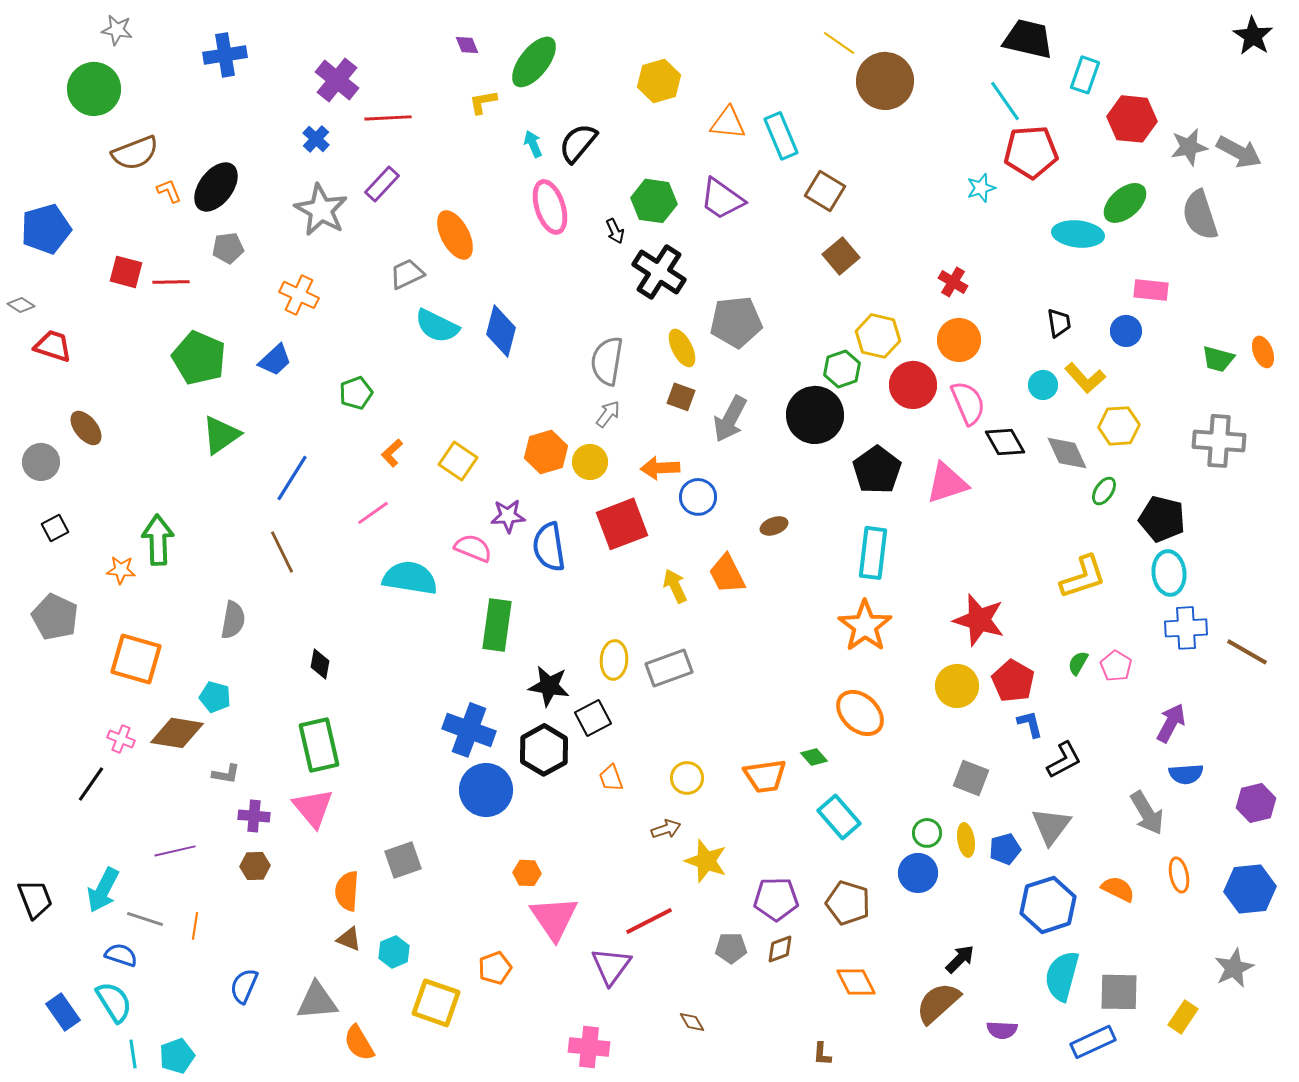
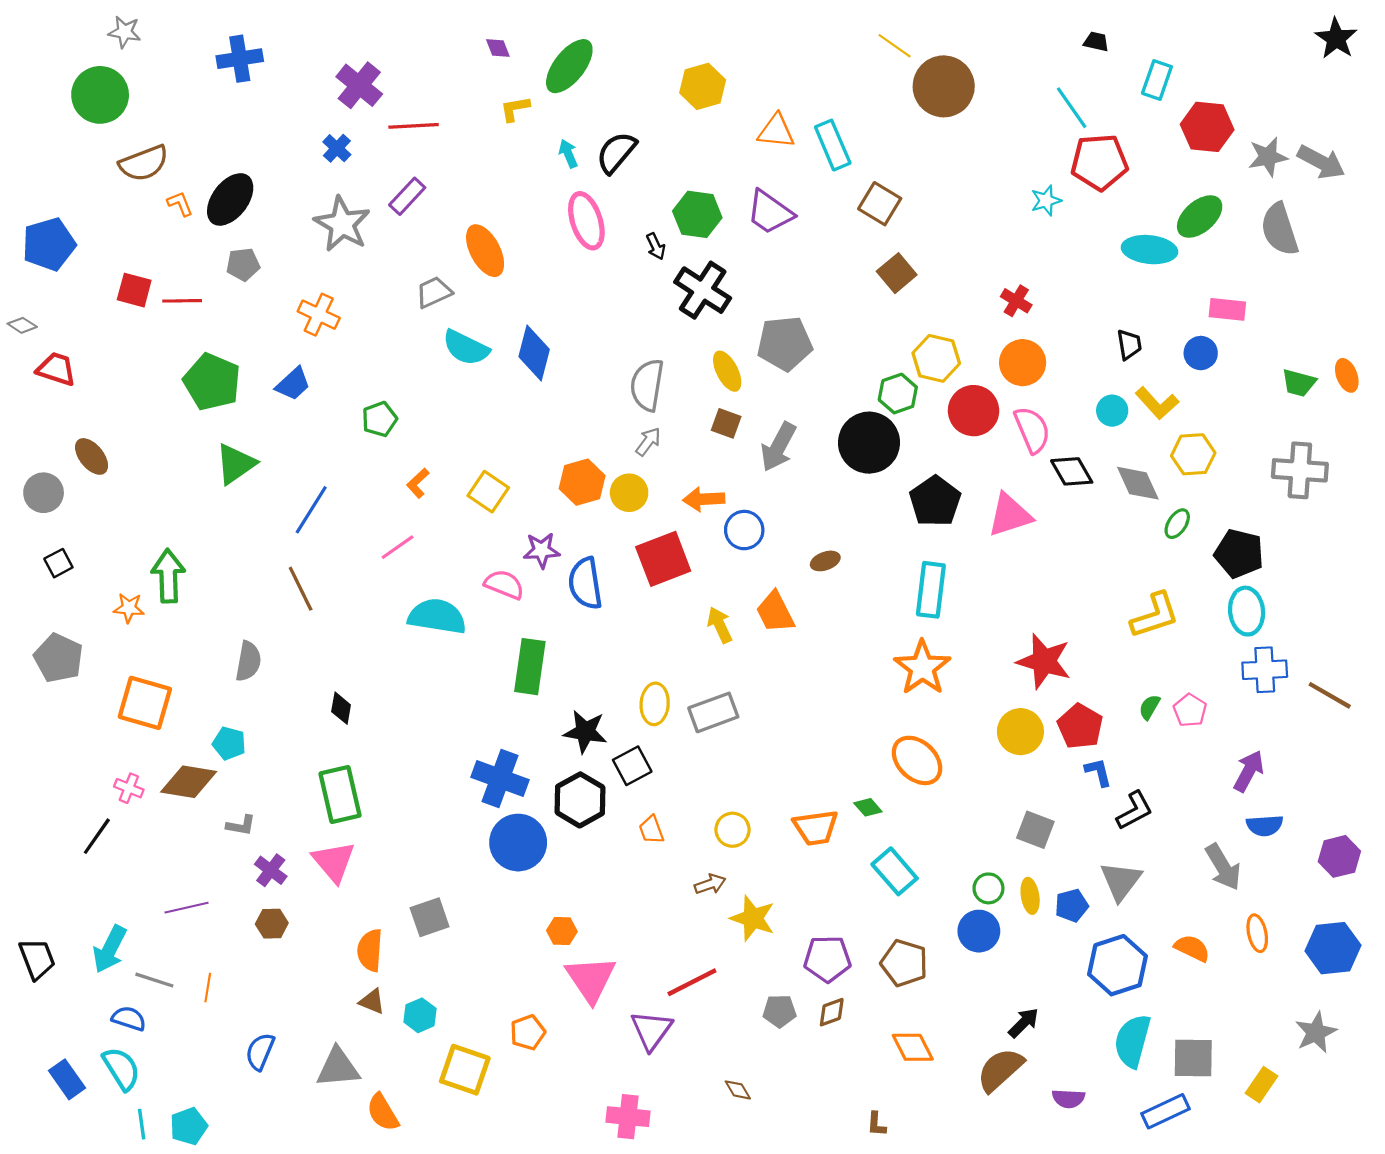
black trapezoid: (1028, 39) -> (1096, 42), size x0.5
purple cross: (254, 816) -> (271, 870), turned 32

